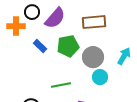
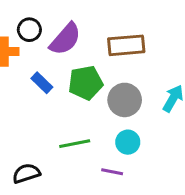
cyan circle: (100, 77) -> (128, 142), moved

